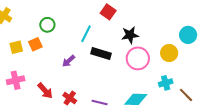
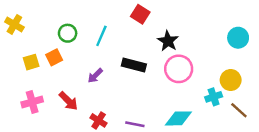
cyan line: (86, 34) -> (101, 36), moved
black star: (130, 35) -> (168, 41), turned -30
yellow circle: (169, 53) -> (231, 80), moved
red arrow: (45, 91) -> (68, 101), moved

